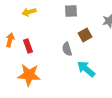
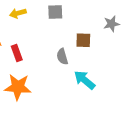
gray square: (71, 11) -> (55, 12), moved
brown square: (85, 35) -> (83, 40), turned 32

